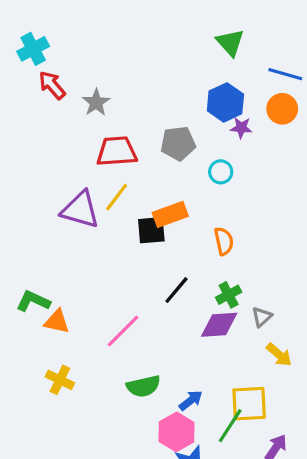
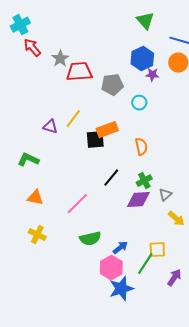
red trapezoid: (117, 151) -> (79, 72), moved
purple triangle: (80, 210) -> (50, 127), size x0.6
green L-shape: (33, 301) -> (28, 160), moved
yellow square: (249, 404) -> (157, 250), size x0.7

